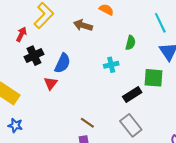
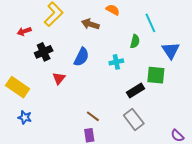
cyan line: (160, 23) -> (150, 23), moved
red arrow: (21, 34) -> (24, 31), moved, turned -136
blue semicircle: (62, 63) -> (81, 57), moved

